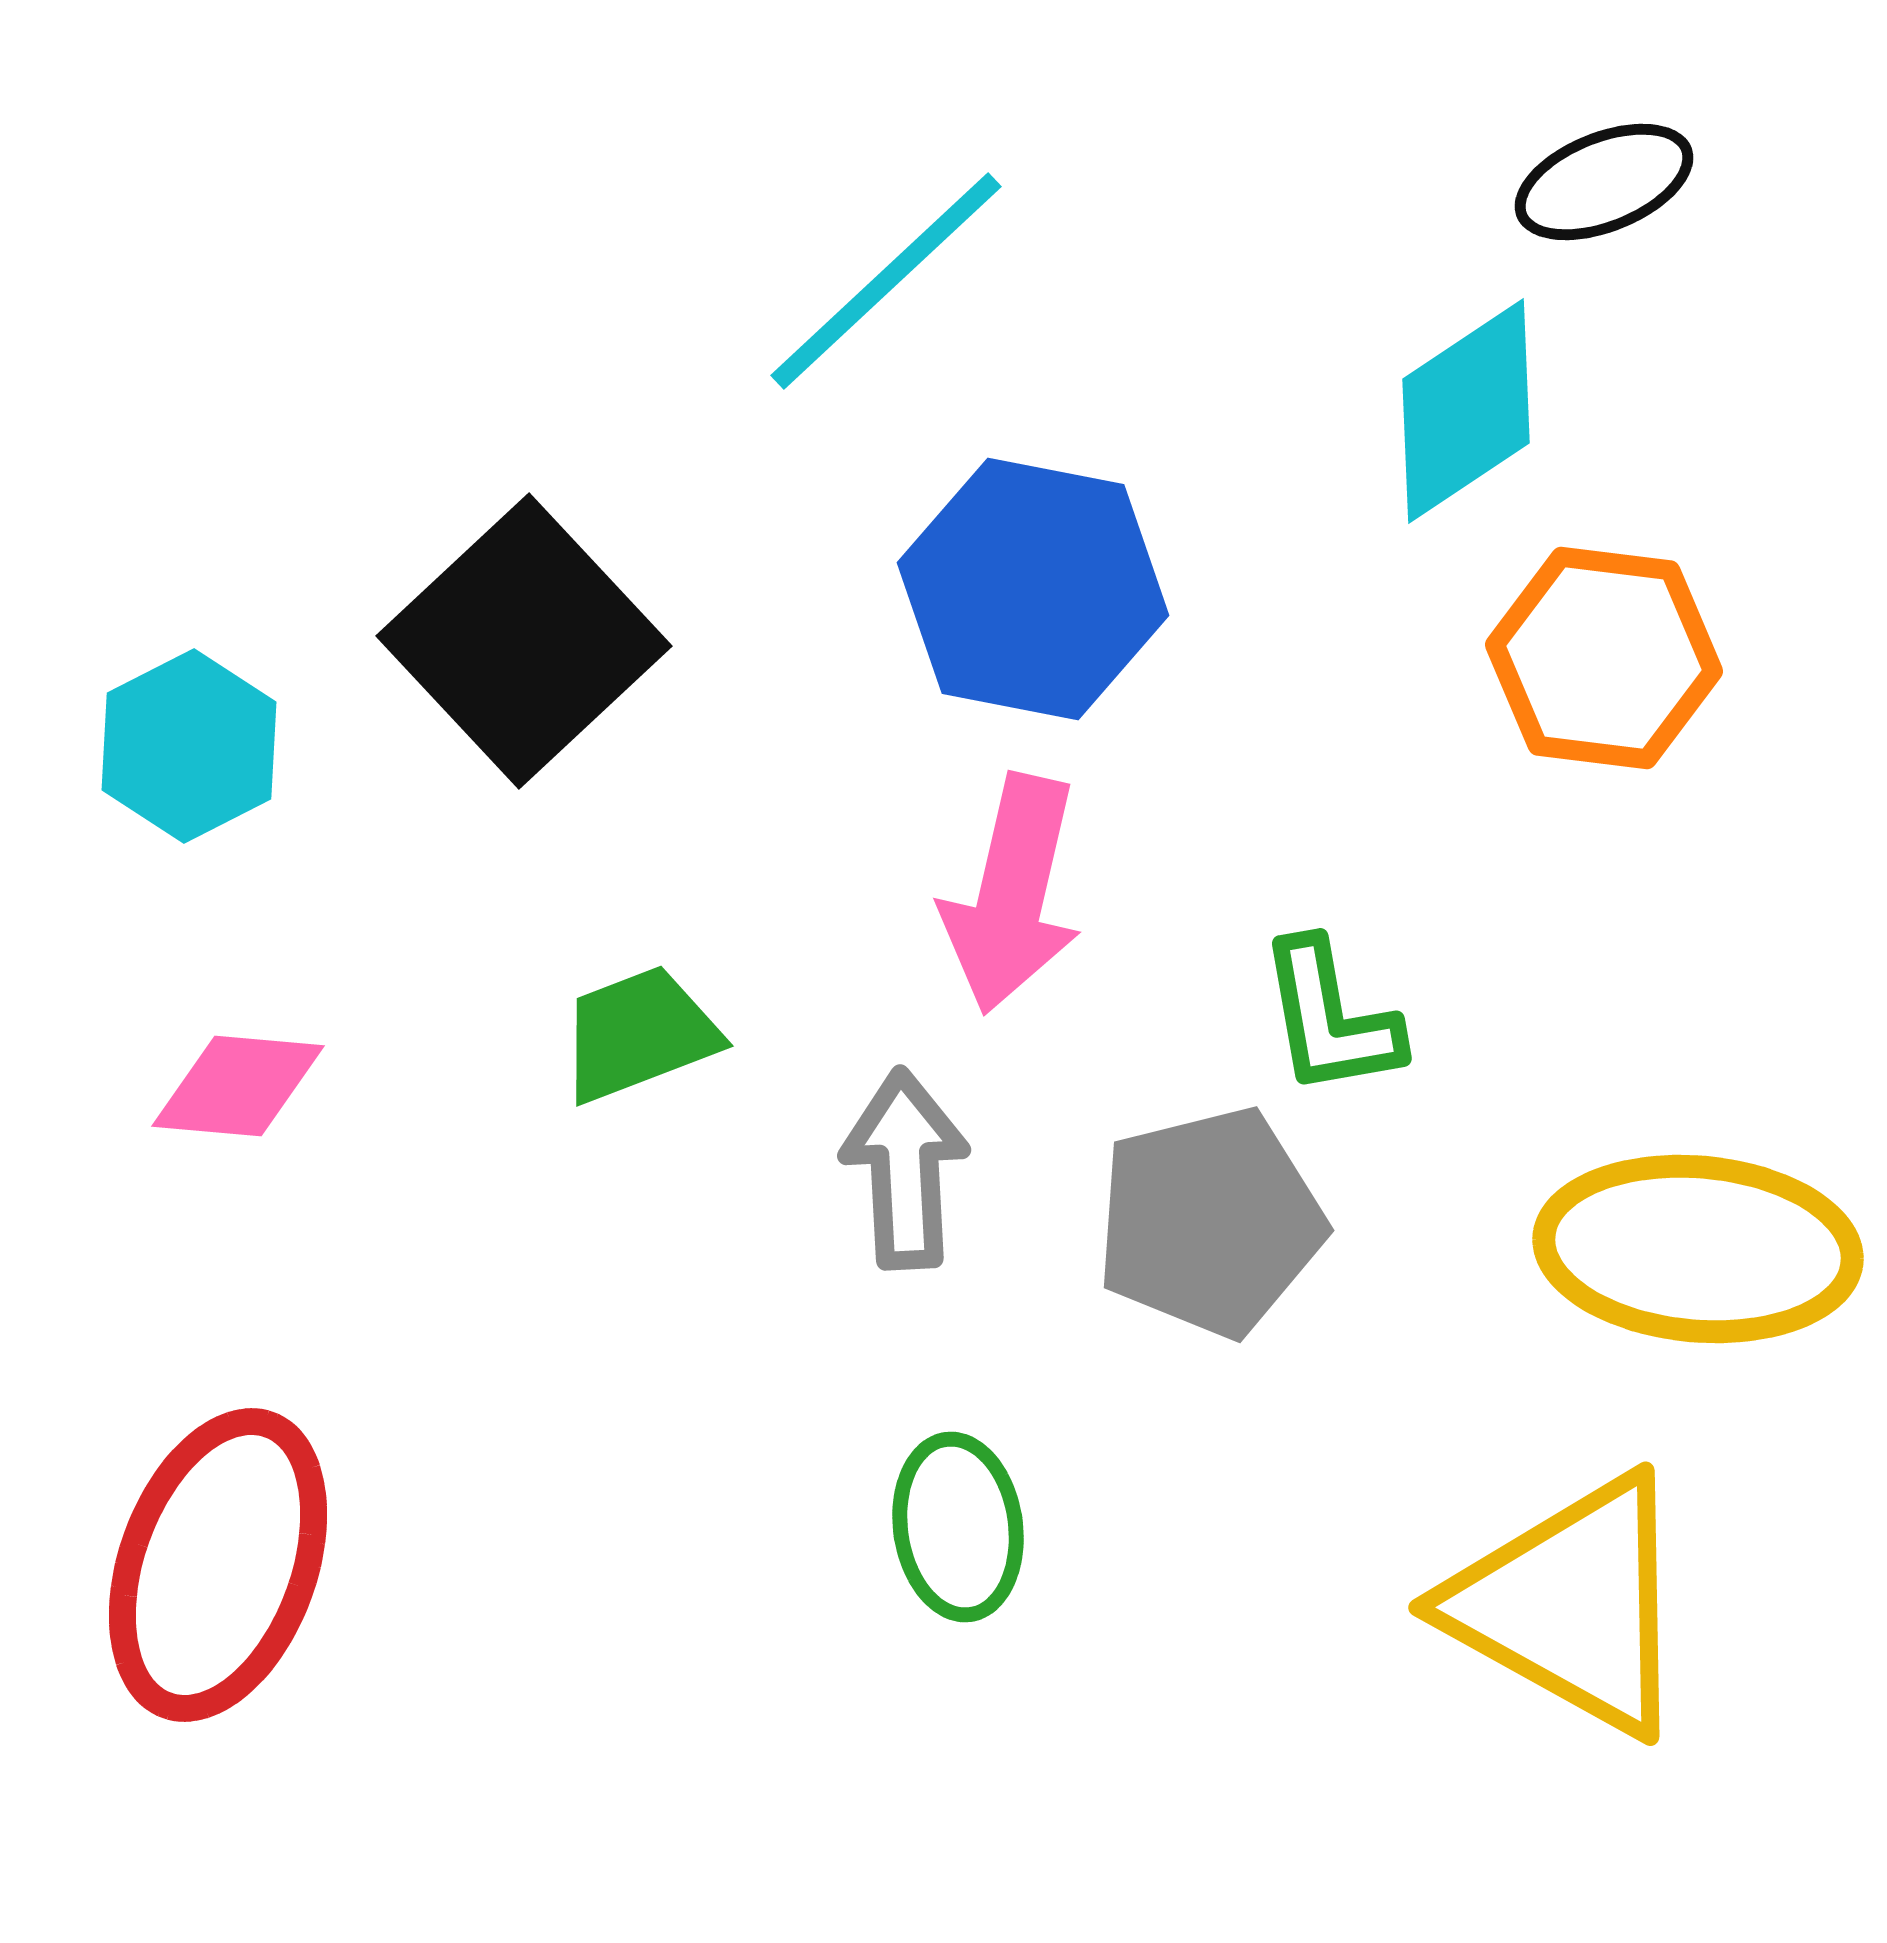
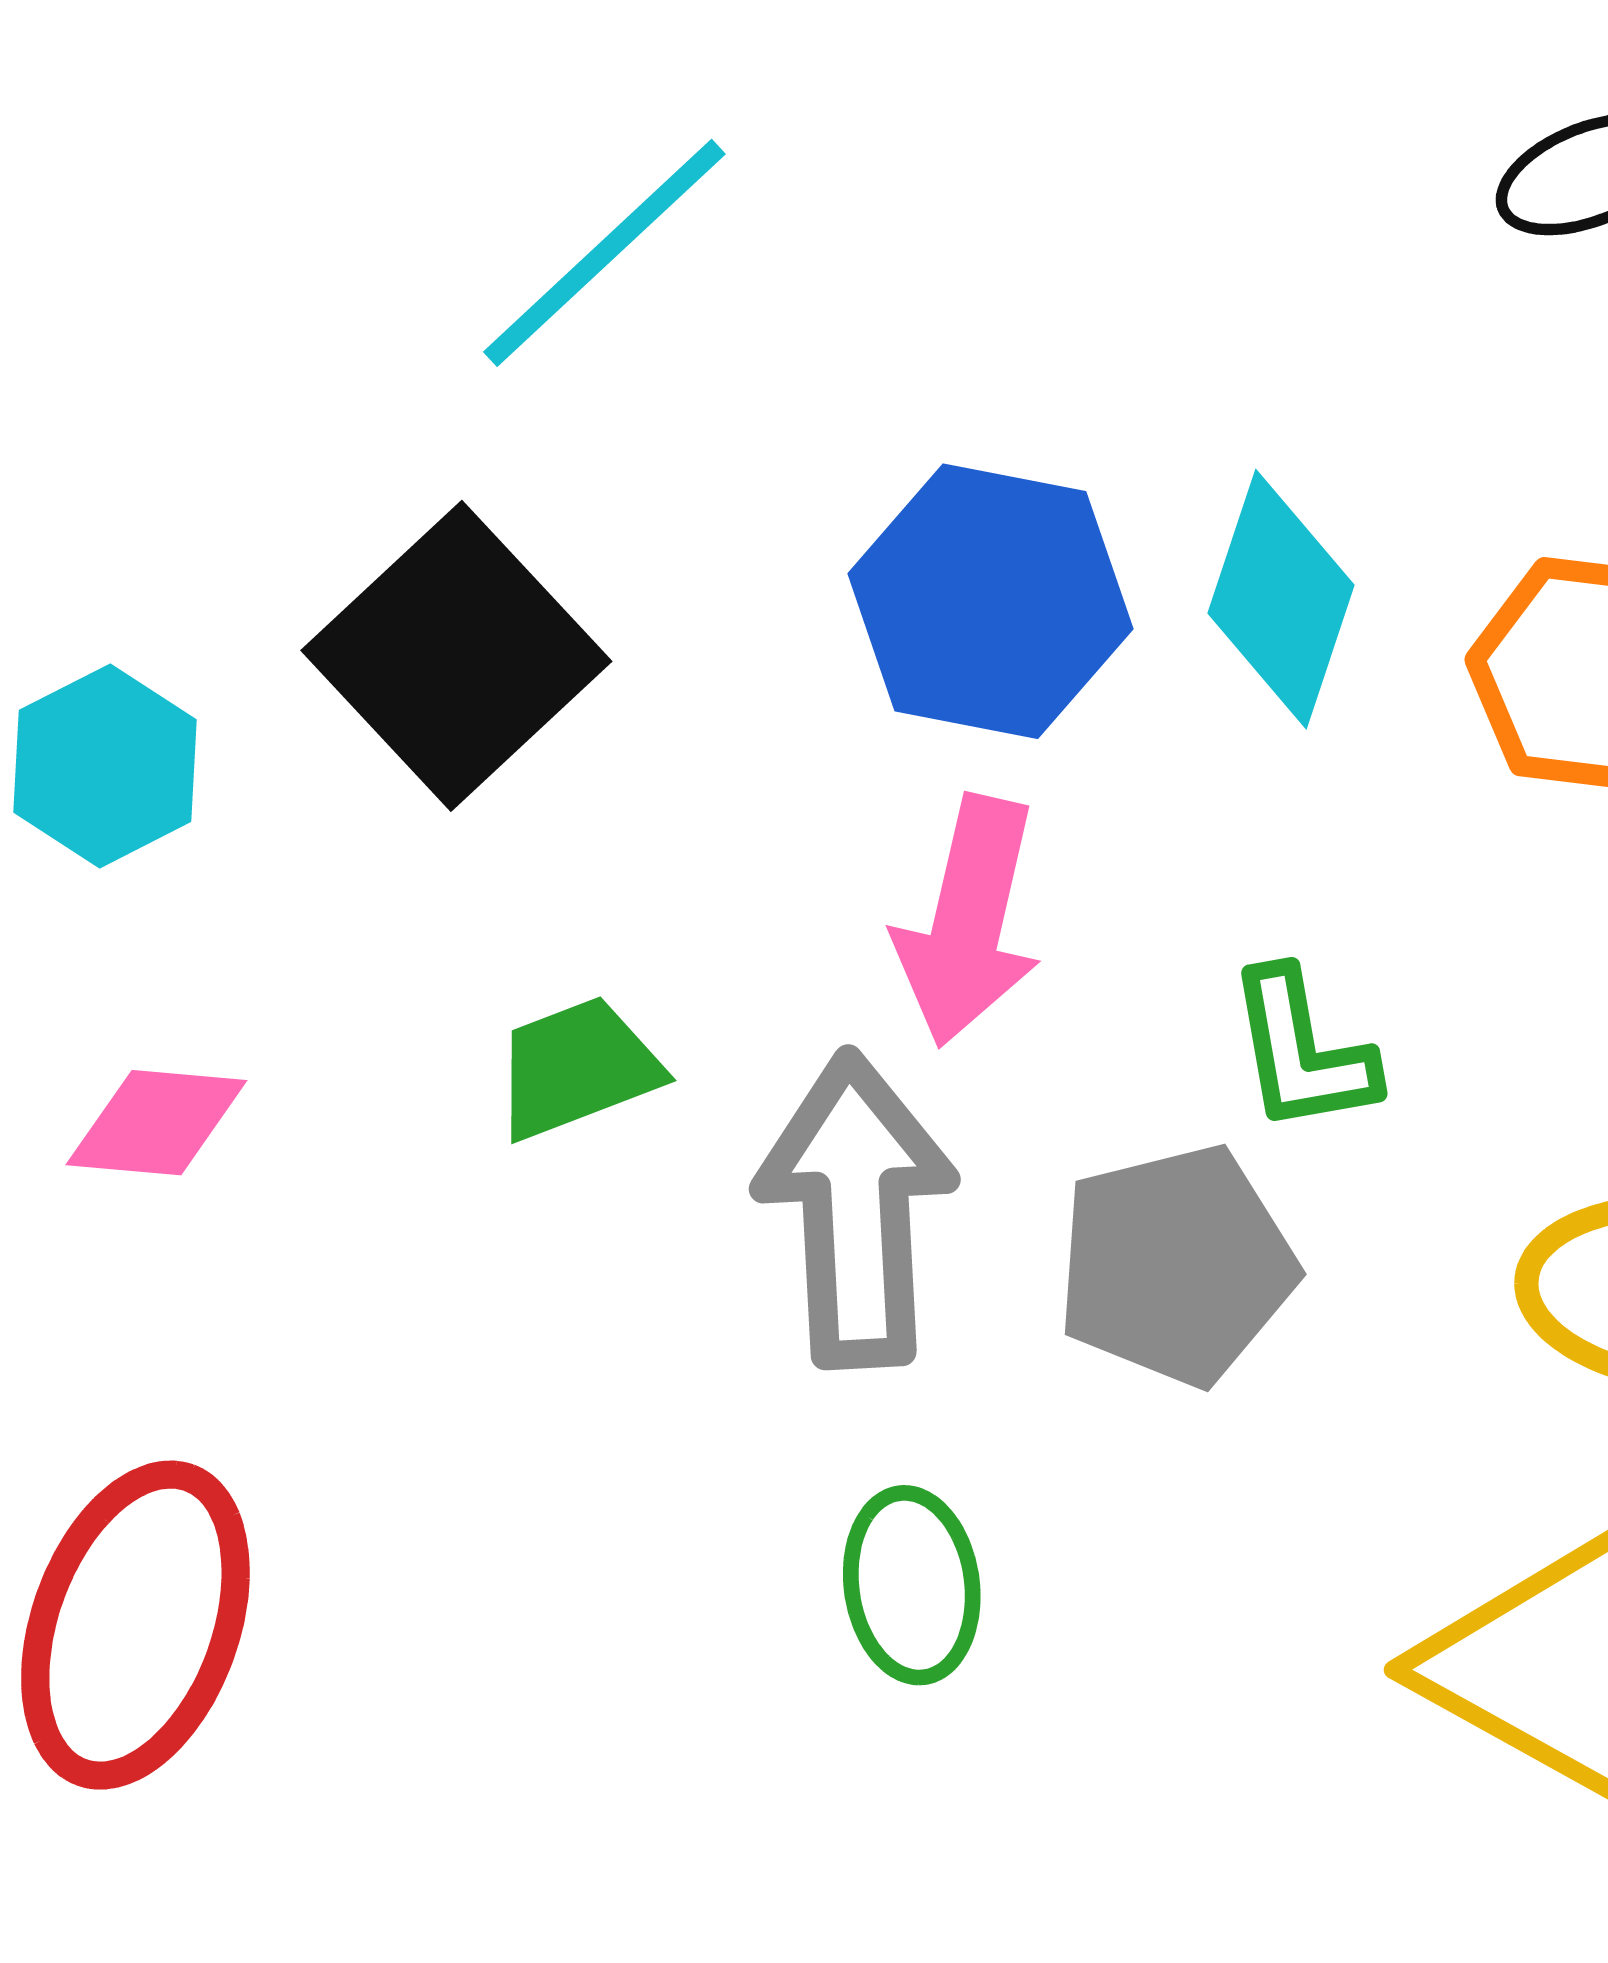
cyan line: (886, 281) -> (604, 253), moved
cyan diamond: (1466, 411) -> (1281, 599), moved, turned -38
gray arrow: (905, 1169) -> (856, 1210), size x1.5

